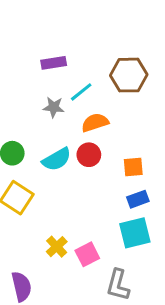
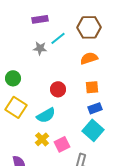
orange semicircle: (95, 123) -> (89, 58), moved
red circle: (89, 155) -> (58, 89), moved
cyan semicircle: (57, 159) -> (46, 115), moved
cyan square: (135, 233) -> (93, 130), turned -35

